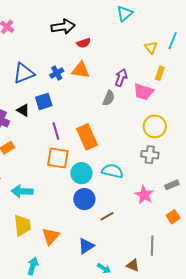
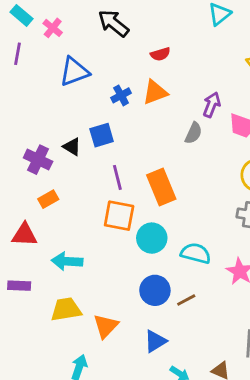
black arrow: (63, 27) -> (113, 23), moved, turned -135
orange triangle: (81, 70) -> (155, 92), turned -30
blue triangle: (24, 73) -> (74, 72), moved
cyan semicircle: (112, 171) -> (196, 253), moved
blue circle: (84, 199) -> (155, 290), moved
yellow trapezoid: (22, 225) -> (66, 309), turned -95

